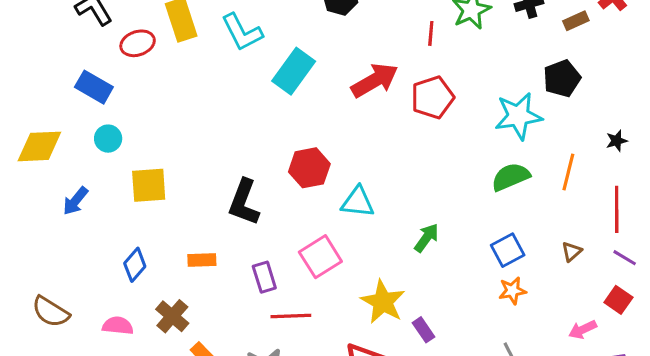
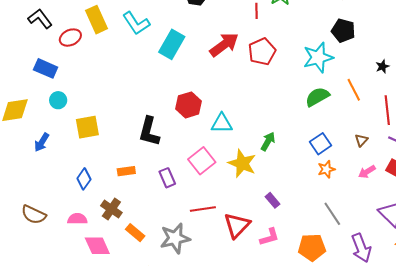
black pentagon: (562, 78) -> (343, 31), turned -30
orange line: (568, 172) -> (354, 90), turned -35
yellow star: (383, 302) -> (242, 163), moved
red line: (291, 316) -> (203, 209), moved
pink arrow: (583, 330) -> (367, 172), moved

